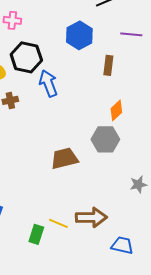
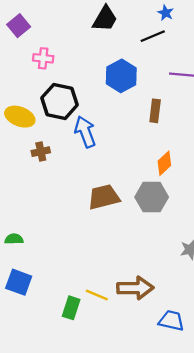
brown trapezoid: (64, 158) -> (104, 197), moved

